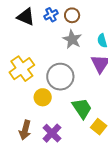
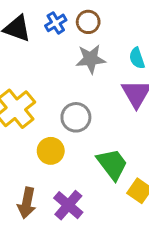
gray star: (72, 39) -> (91, 59), turned -30
gray circle: (60, 77) -> (76, 117), size x0.7

